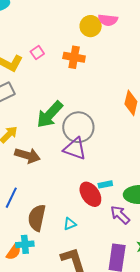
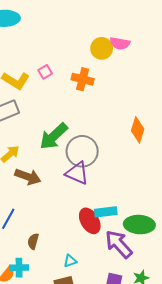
cyan rectangle: (105, 184) -> (106, 212), size x1.5
purple arrow: (120, 215) -> (119, 244), size x1.4
brown semicircle: (37, 218) -> (33, 241), size x0.6
cyan triangle: (70, 224) -> (70, 261), moved

